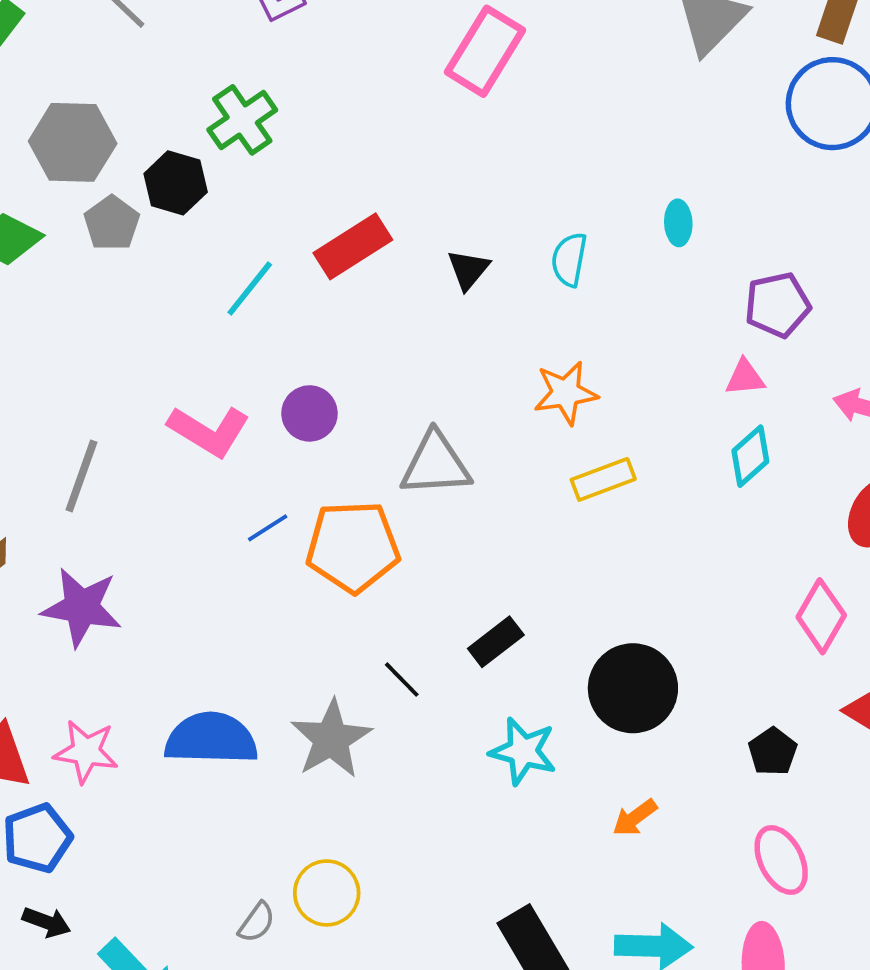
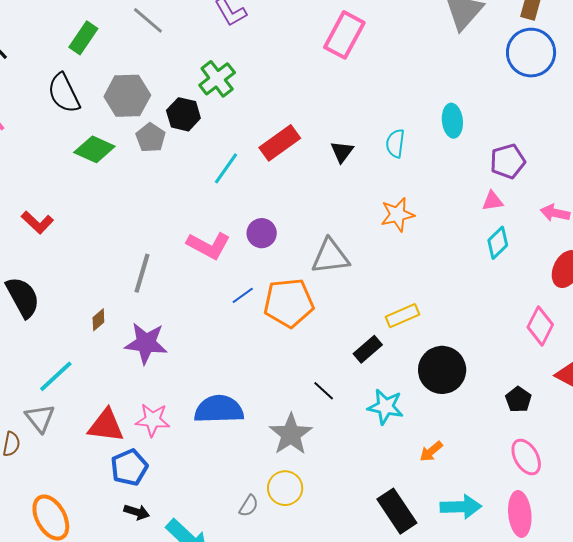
cyan ellipse: (678, 223) -> (452, 121), size x1.4
yellow rectangle: (603, 479) -> (403, 316), moved
black line: (402, 680) -> (324, 391), moved
gray star: (331, 739) -> (291, 434), moved
orange arrow: (635, 818) -> (431, 451), moved

